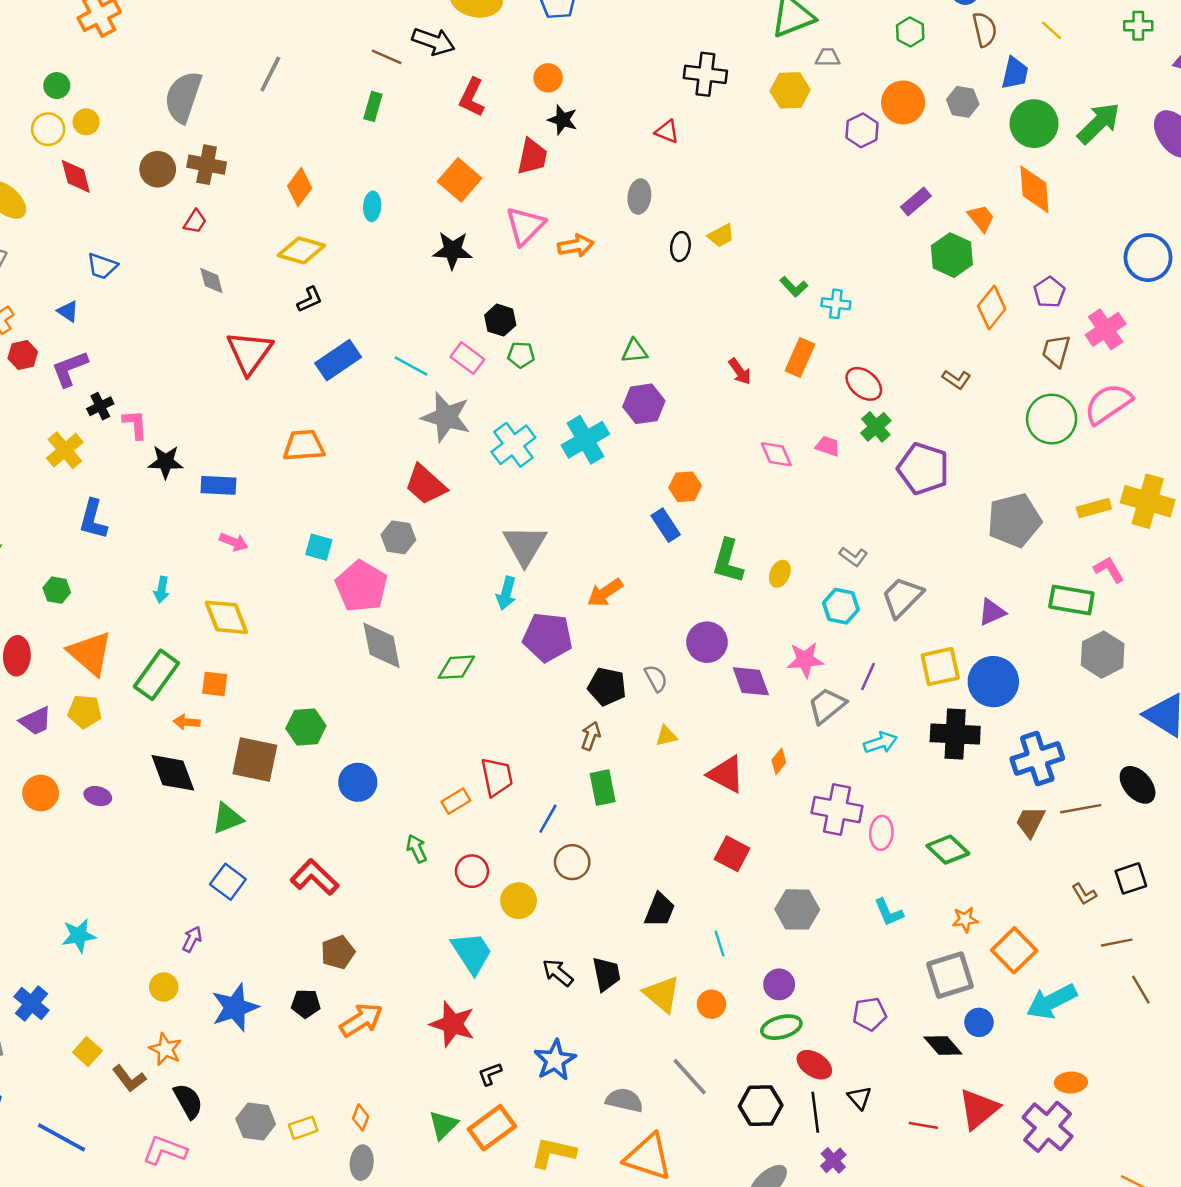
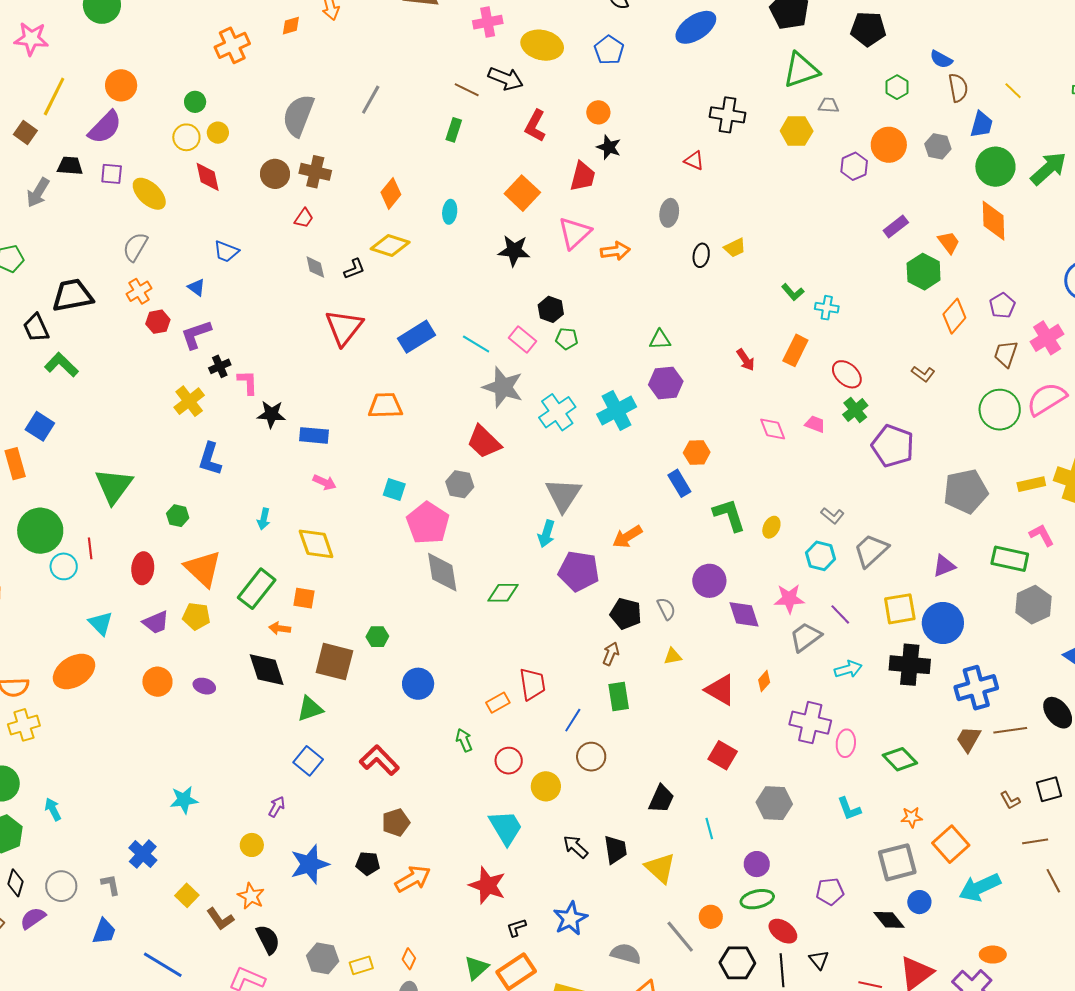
black L-shape: (310, 299) -> (354, 269), moved
green L-shape: (728, 561) -> (729, 515), turned 144
purple line: (868, 676) -> (840, 614), turned -70
green hexagon: (306, 727) -> (377, 637), size x0.7
orange circle: (711, 1004) -> (711, 917), moved

